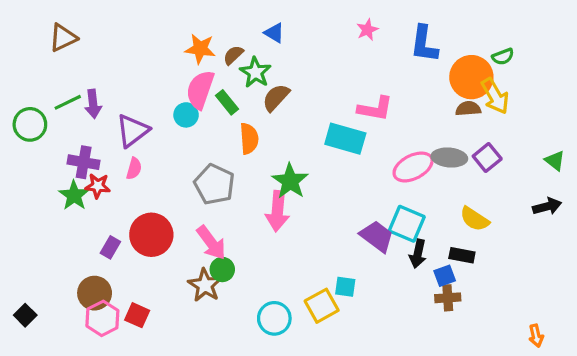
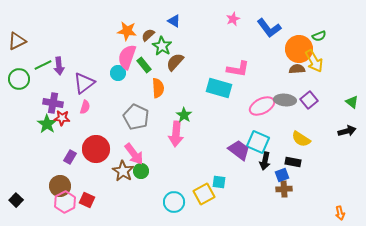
brown triangle: (63, 38) -> (17, 41), moved
blue L-shape: (424, 44) -> (269, 28), turned -45
green star: (290, 181) -> (184, 115), size x0.7
brown star: (205, 285) -> (123, 171), moved

